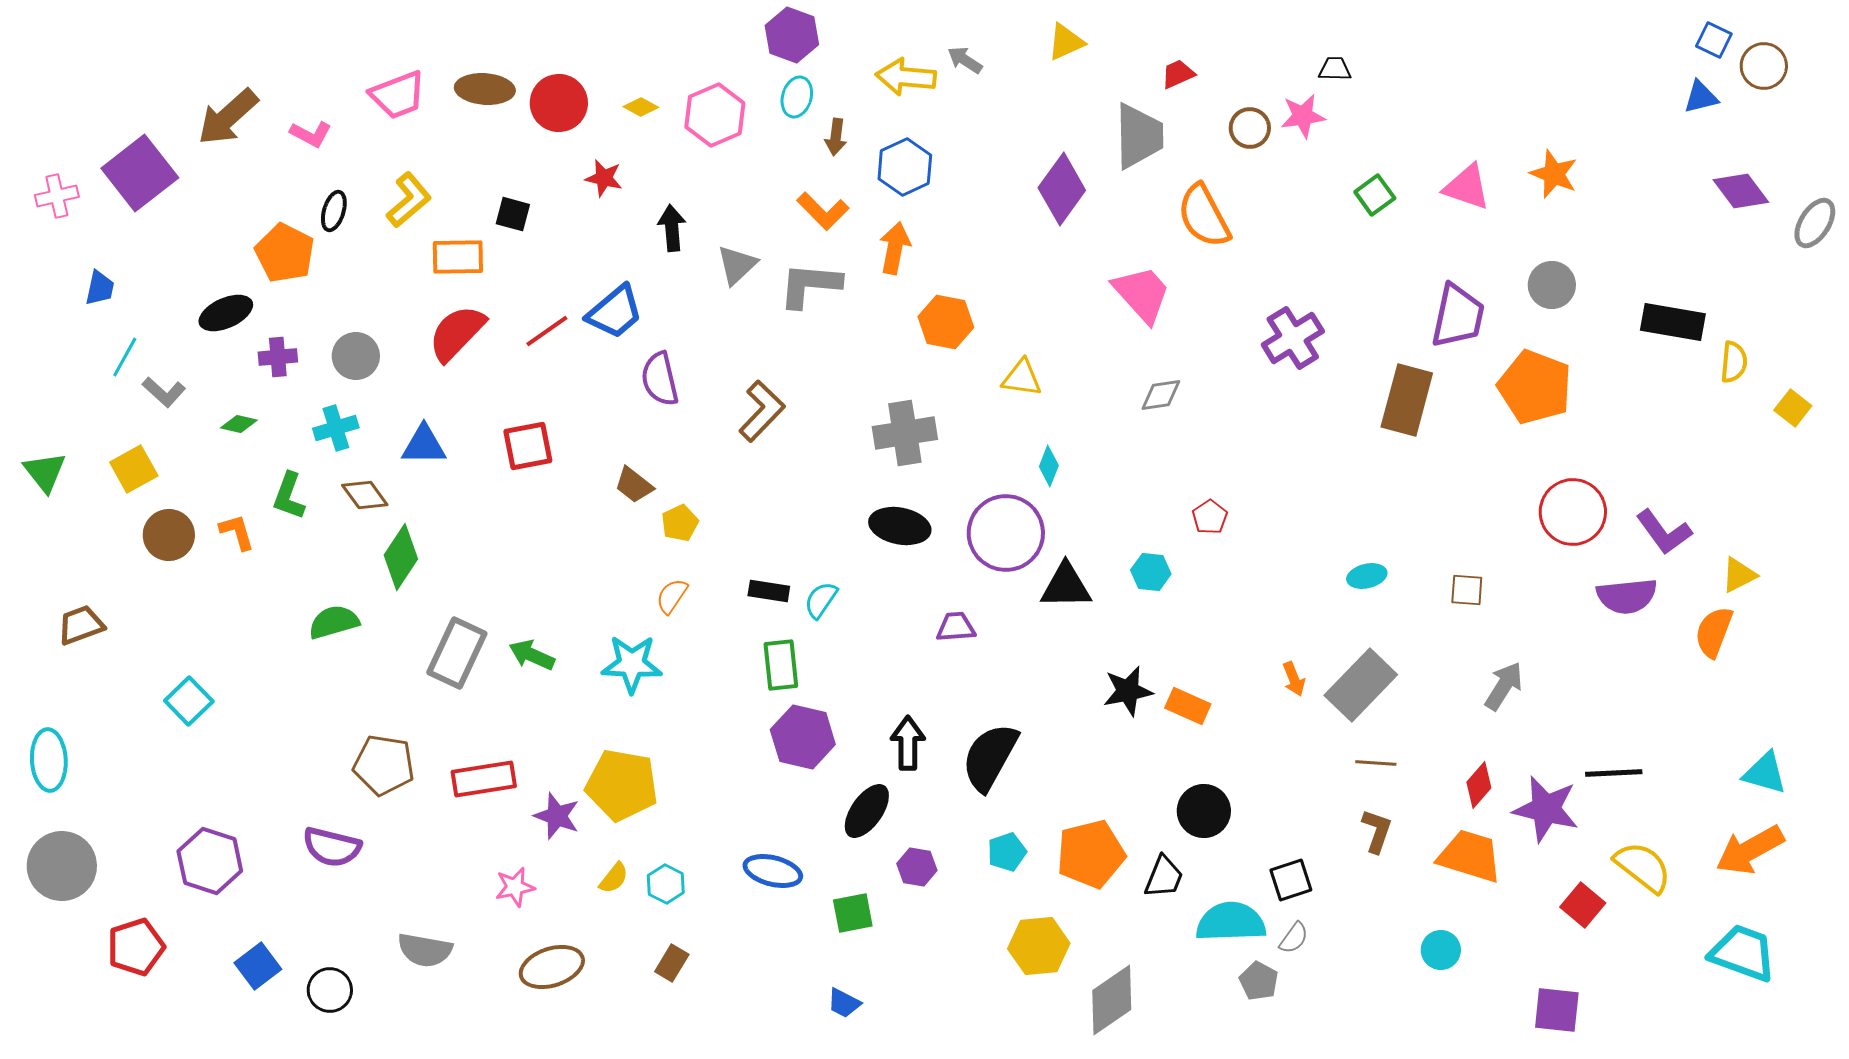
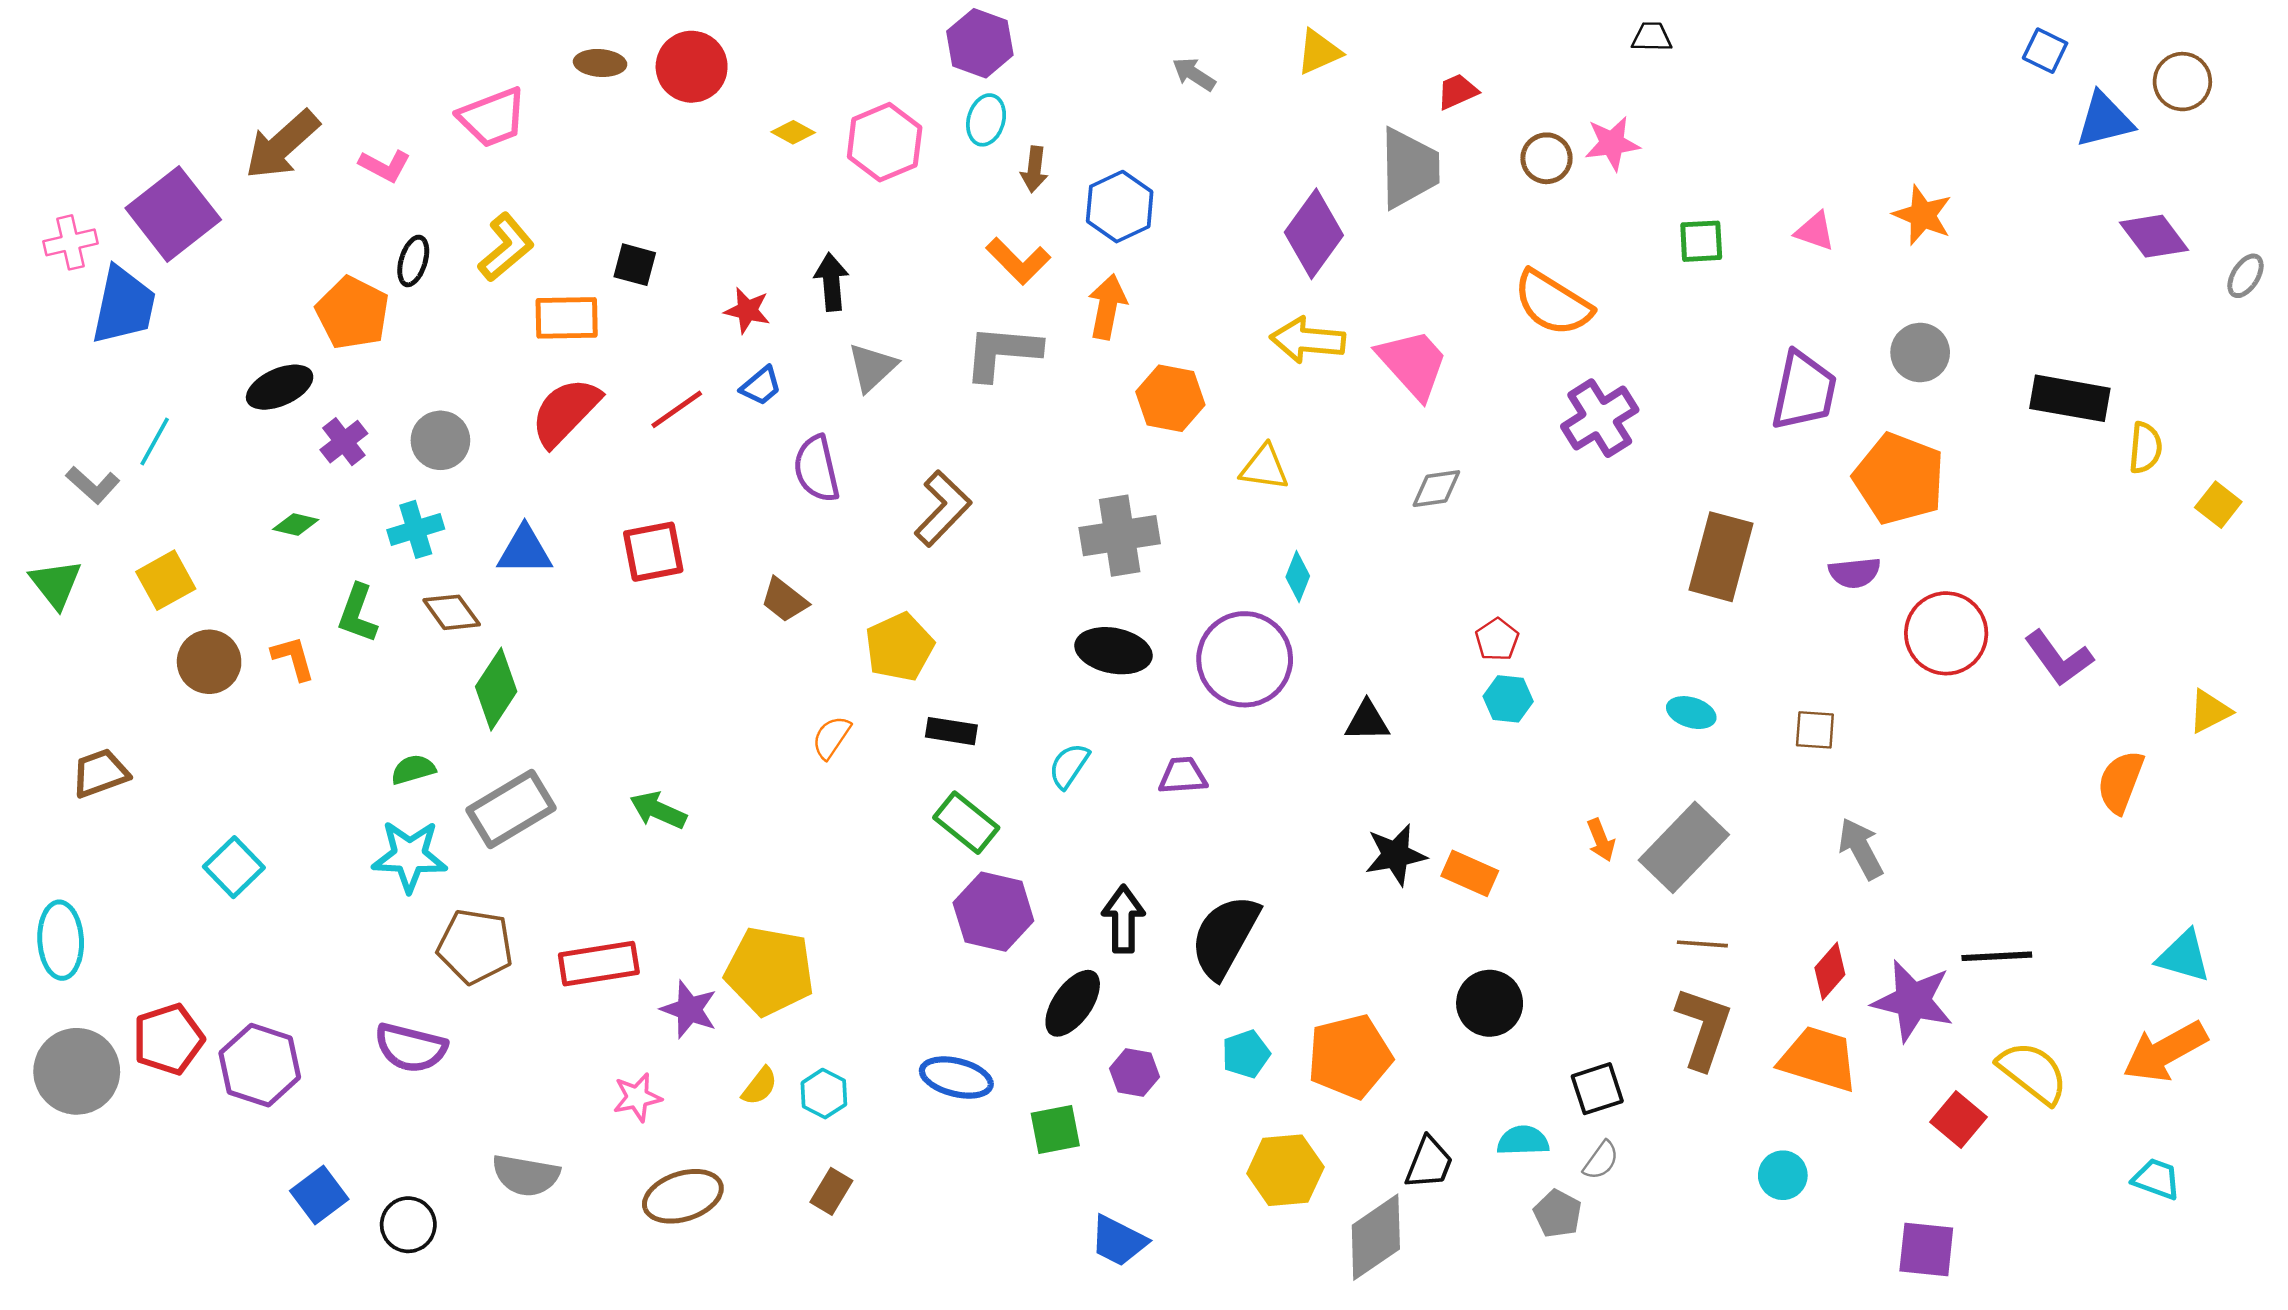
blue square: (1714, 40) -> (2045, 51), moved
black trapezoid: (1335, 69) -> (1652, 37), moved
yellow arrow: (906, 77) -> (1308, 340), moved
brown ellipse: (485, 89) -> (600, 63), moved, size x0.7
blue triangle: (1701, 97) -> (2104, 120), size x1.4
red circle: (559, 103) -> (692, 67), moved
red star: (604, 178) -> (747, 310), moved
pink triangle: (1467, 187) -> (1815, 231), size x0.7
green square: (1375, 195) -> (1701, 241), turned 33
orange semicircle: (1204, 216) -> (1553, 303), moved, turned -30
gray ellipse: (1815, 223) -> (2246, 276), size x0.7
gray triangle: (737, 265) -> (872, 367), moved
blue trapezoid: (100, 288) -> (124, 305), moved, size x1.8
blue trapezoid: (615, 312) -> (761, 386), size x0.6
purple cross: (278, 357) -> (344, 442), turned -33
gray L-shape: (164, 392) -> (93, 485), moved
brown rectangle: (1407, 400) -> (1721, 557), moved
yellow pentagon: (680, 523) -> (899, 647), moved, size x1.5
cyan hexagon: (1151, 572) -> (1508, 699), moved
yellow triangle: (1739, 575) -> (2210, 711), moved
cyan ellipse: (1367, 576) -> (1691, 713), turned 30
black triangle: (1066, 586) -> (1367, 721), moved, size x0.7
purple semicircle: (1627, 596) -> (1855, 573), moved, size x0.7
cyan semicircle: (821, 600) -> (1069, 766), moved
green semicircle: (334, 622) -> (413, 769), size x0.7
gray rectangle: (457, 653) -> (511, 809), moved, turned 34
cyan star: (632, 664) -> (410, 856), moved
green rectangle: (781, 665) -> (966, 823), turned -45
gray arrow: (1504, 686) -> (1861, 849), turned -60
brown L-shape: (1377, 831) -> (1704, 1028), size x1.5
black trapezoid: (1164, 877) -> (1429, 1163), moved
cyan semicircle: (1231, 922) -> (1523, 1141), size x0.6
red pentagon: (136, 947) -> (168, 1039), moved
cyan trapezoid: (1743, 953) -> (2156, 1179), size x0.6
blue trapezoid: (844, 1003) -> (1118, 1241), moved, size x1.4

